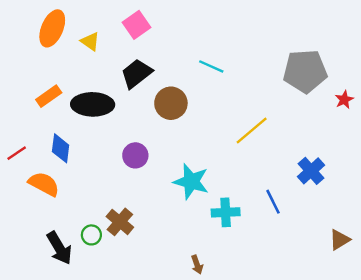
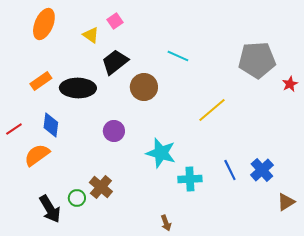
pink square: (137, 25) -> (115, 21), size x0.7
yellow triangle: (90, 41) -> (91, 35), moved
blue cross: (311, 171) -> (262, 170), moved
orange semicircle: (44, 184) -> (37, 155), turned -64

